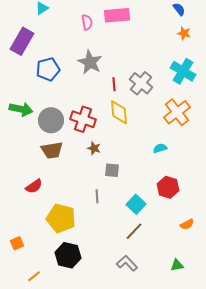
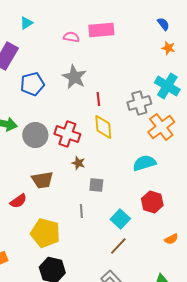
pink semicircle: (87, 22) -> (71, 37), turned -70
gray cross: (141, 83) -> (139, 103), moved, turned 35
cyan semicircle: (160, 148) -> (144, 163), size x1.6
brown trapezoid: (52, 150) -> (42, 180), moved

